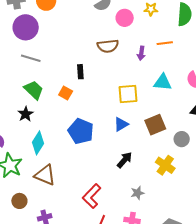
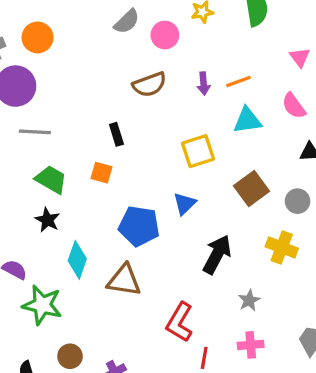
orange line: (165, 43) -> (238, 81), moved
blue triangle: (121, 124) -> (185, 204), moved
black arrow: (125, 160) -> (217, 254), size x1.4
brown triangle: (45, 175) -> (124, 280), moved

